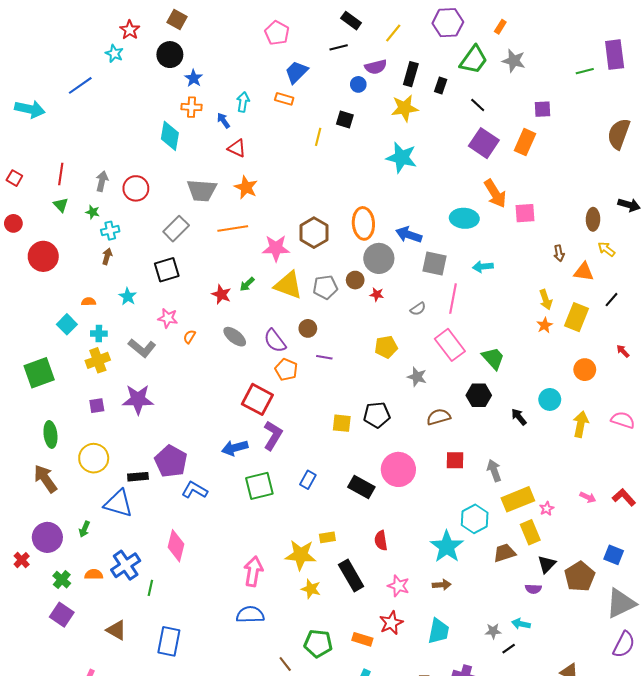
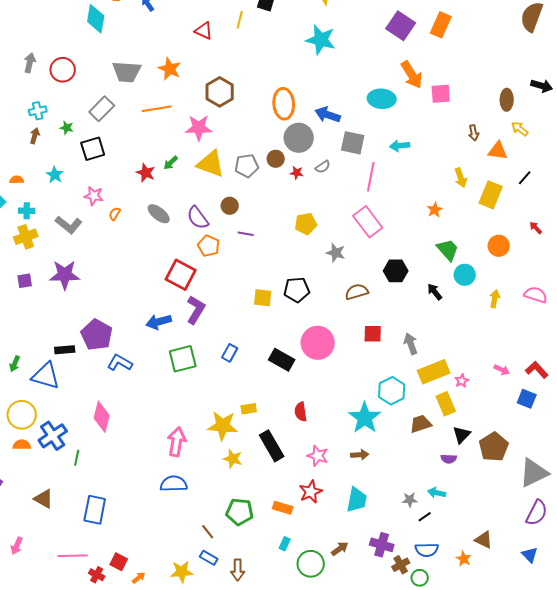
red triangle: (237, 148) -> (204, 31), moved
green star: (93, 212) -> (67, 128), moved
brown hexagon: (314, 233) -> (220, 92), moved
gray semicircle: (418, 309) -> (323, 167), moved
orange star: (545, 325) -> (435, 210), moved
green trapezoid: (493, 358) -> (448, 250), moved
yellow arrow: (581, 424) -> (495, 299), size x0.7
yellow circle: (94, 458) -> (22, 415), moved
green arrow: (84, 529) -> (15, 364), moved
blue square: (614, 555) -> (527, 399), moved

